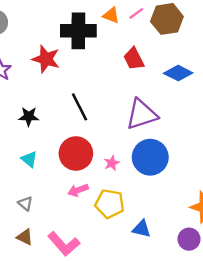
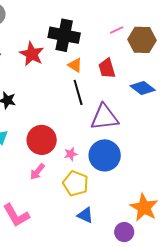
orange triangle: (111, 15) -> (75, 65), moved
black line: (79, 107) -> (78, 92), moved
pink arrow: (78, 190) -> (37, 172), turned -42
yellow pentagon: (110, 204) -> (76, 183), moved

